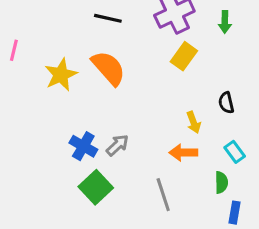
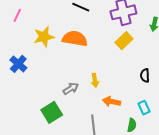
orange semicircle: (109, 68) -> (75, 39), turned -50
yellow arrow: (194, 122) -> (95, 80), moved
blue cross: (83, 146) -> (18, 64), moved

